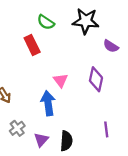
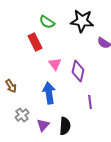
purple diamond: (96, 79) -> (78, 71), moved
pink triangle: (61, 80) -> (55, 64), moved
purple line: (106, 129) -> (90, 102), moved

